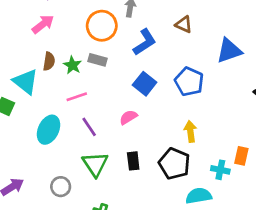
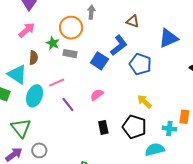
blue L-shape: (145, 42) -> (119, 45), moved
green star: (72, 65) -> (53, 43), moved
blue square: (145, 84) -> (99, 61), moved
cyan ellipse: (49, 130) -> (35, 96), moved
yellow arrow: (190, 131) -> (144, 102), turned -35
green triangle: (95, 164) -> (21, 128), moved
gray circle: (61, 187) -> (39, 150), moved

